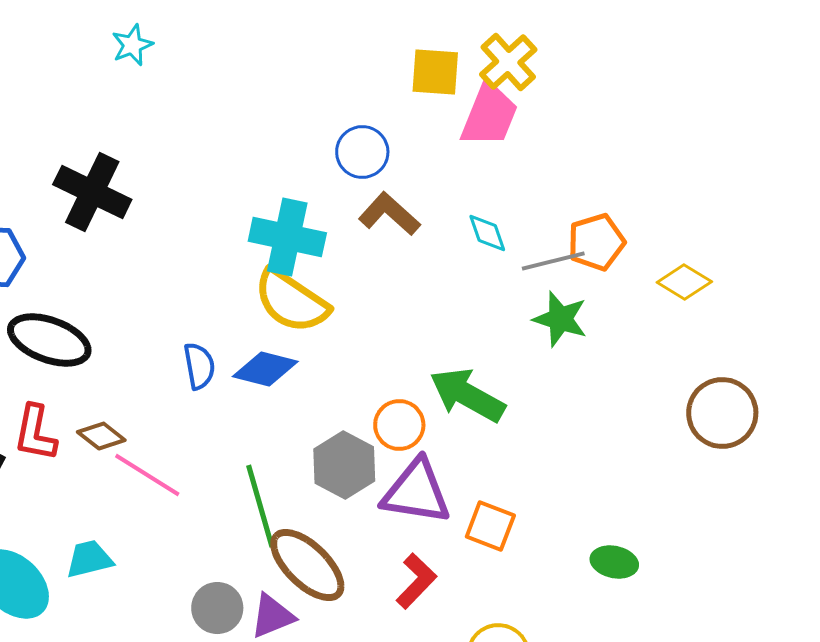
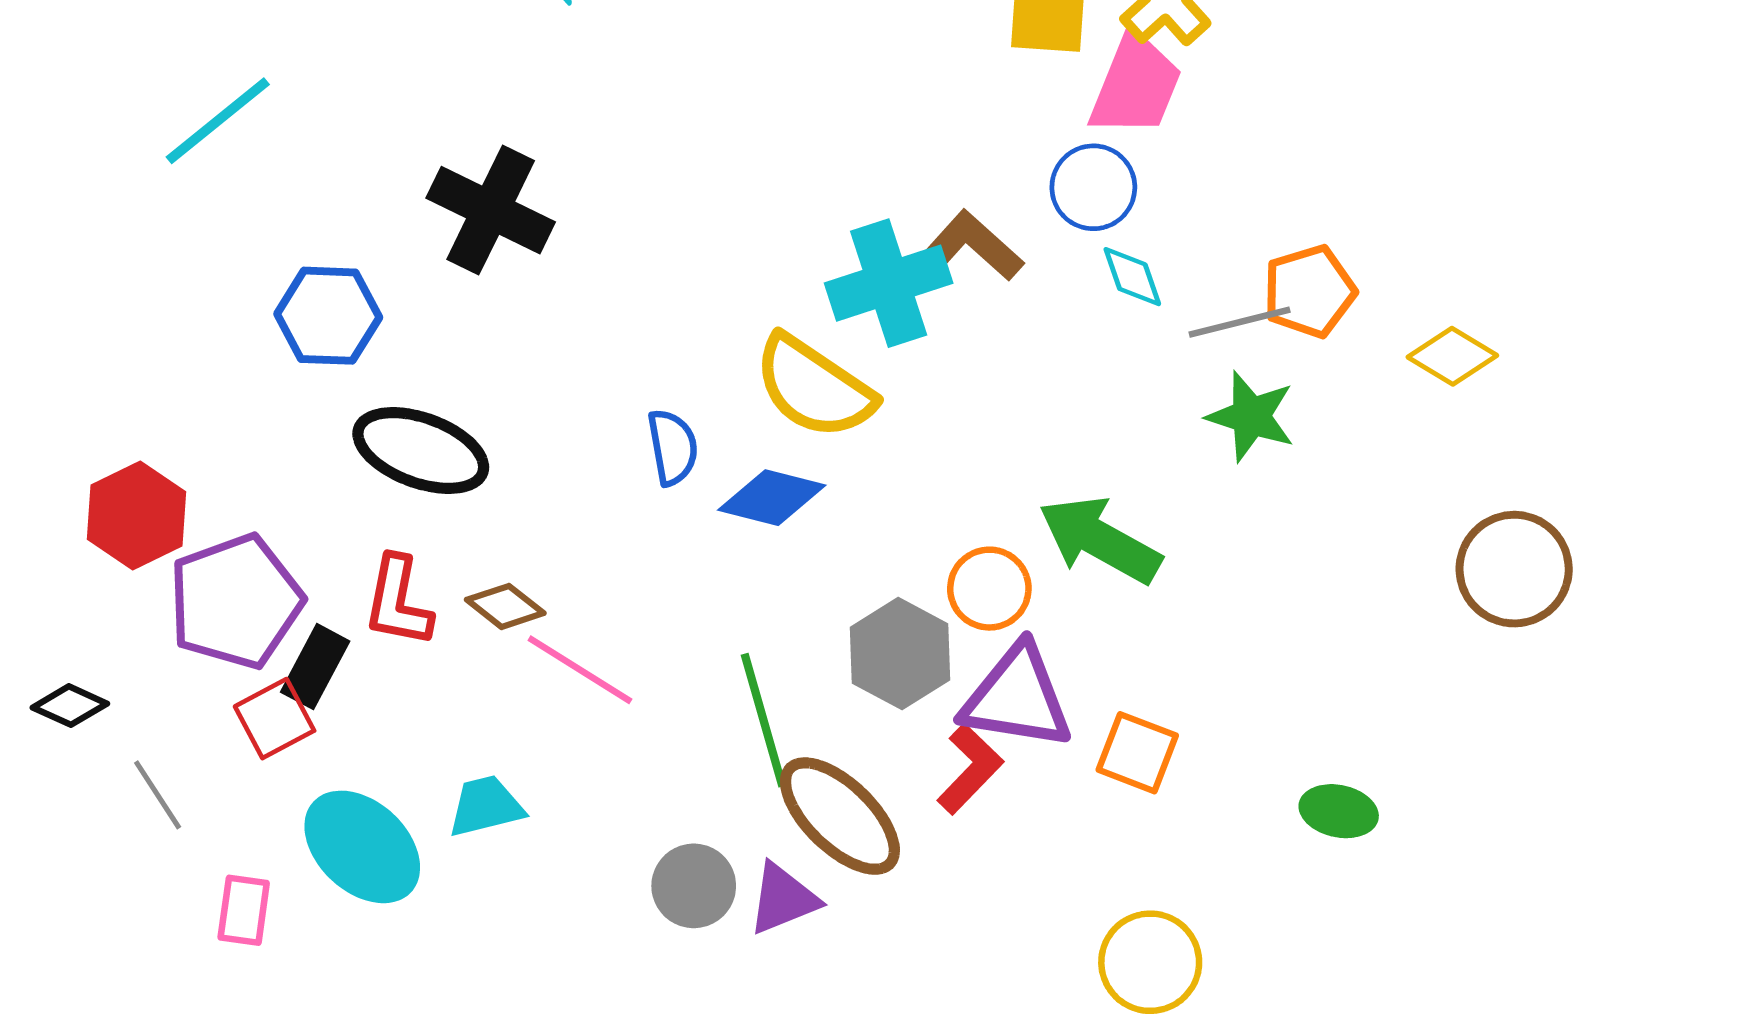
blue circle: (362, 152) -> (1093, 187), moved
cyan cross: (287, 237) -> (889, 283), moved, turned -30
blue semicircle: (199, 366) -> (673, 447), moved
red L-shape: (416, 581) -> (970, 769), moved

